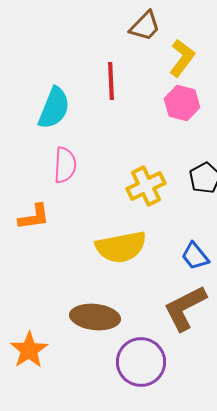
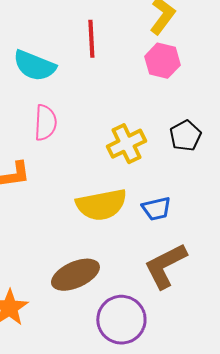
cyan semicircle: (54, 108) -> (34, 66), turned 90
blue trapezoid: (195, 256) -> (156, 209), moved, turned -64
brown ellipse: (95, 317) -> (75, 275), turned -30

